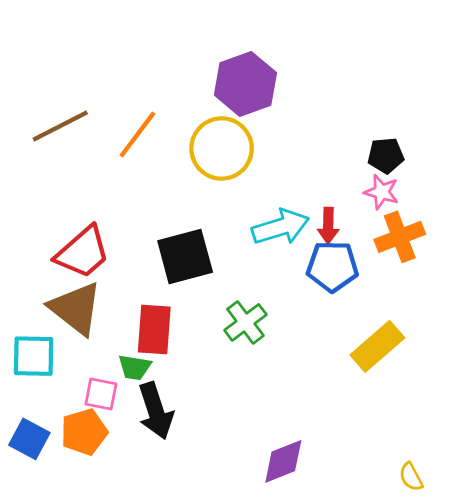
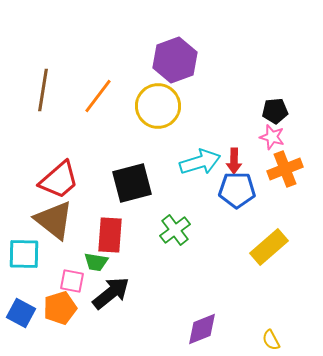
brown line: (60, 126) -> (43, 90), turned -54
black arrow: (156, 411) -> (111, 293), turned -111
yellow semicircle: (411, 477) -> (271, 340), moved

